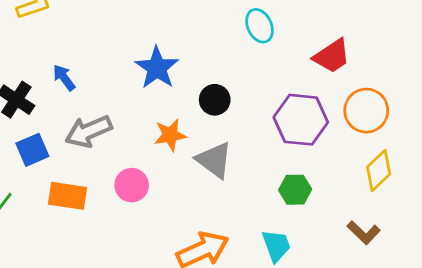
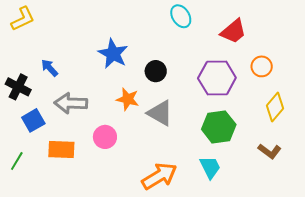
orange circle: (366, 111) -> (262, 66), size x0.7
gray arrow: (89, 131) -> (71, 103), turned 32
orange star: (170, 135) -> (128, 99), turned 30
green hexagon: (295, 190) -> (219, 127), size x1.5

